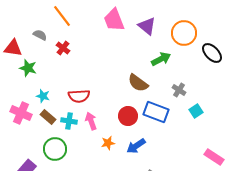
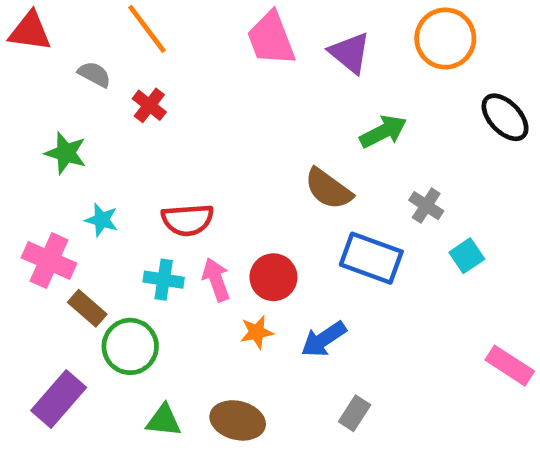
orange circle: (184, 33) -> (445, 38), moved
red triangle: (13, 48) -> (30, 31), moved
red circle: (128, 116) -> (273, 277), moved
brown rectangle: (48, 117) -> (87, 308), moved

